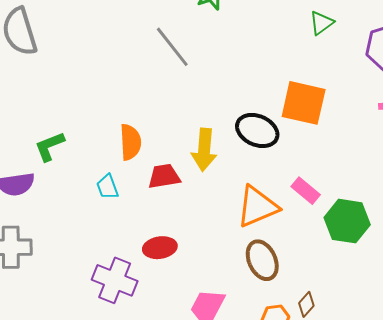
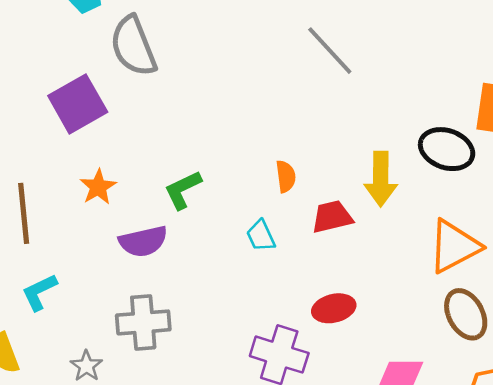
orange semicircle: (130, 142) -> (286, 176), size x0.7

